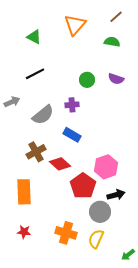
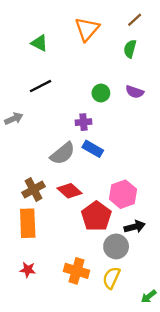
green semicircle: (112, 42) -> (130, 49), turned -84
gray semicircle: (43, 115) -> (63, 153), moved
blue rectangle: (72, 135) -> (93, 149), moved
brown cross: (36, 152) -> (33, 190), moved

